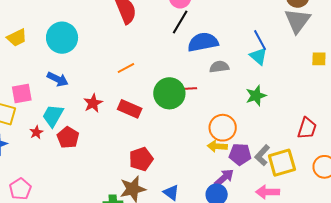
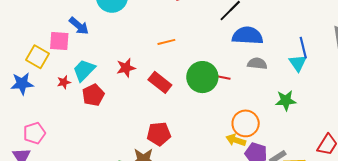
blue arrow: (58, 79) -> (79, 26), moved

